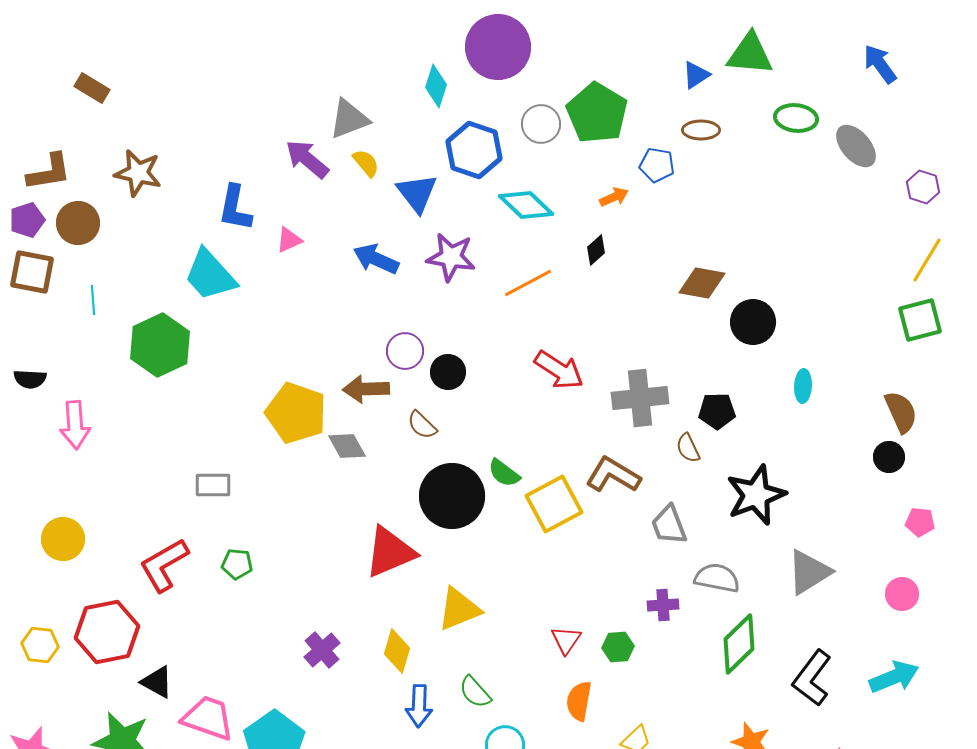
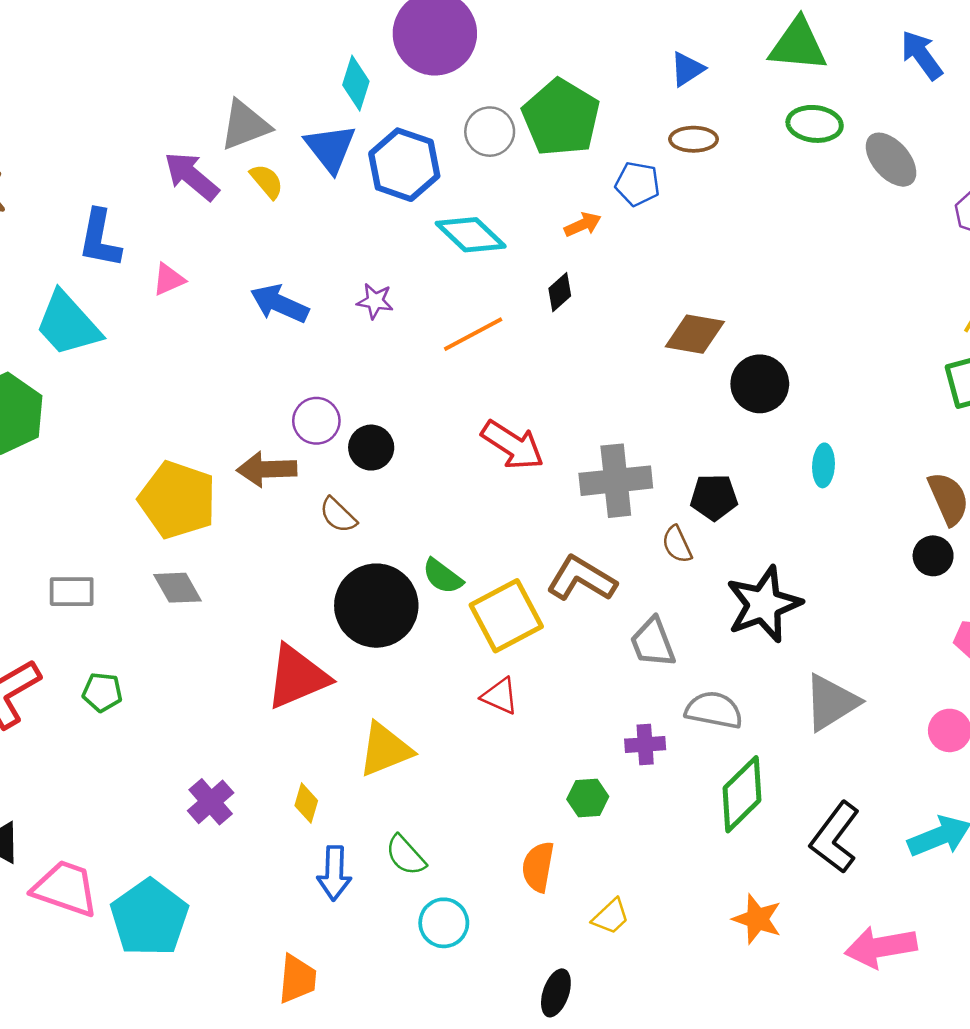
green triangle: (750, 54) -> (798, 45), moved
blue triangle: (417, 193) -> (330, 148), moved
purple star: (451, 257) -> (375, 301), size x0.6
gray diamond: (347, 446) -> (177, 588), moved
red triangle: (566, 640) -> (500, 696), moved, turned -40
yellow diamond: (397, 651) -> (306, 803), size x0.7

